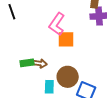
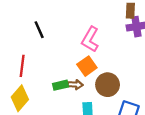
orange square: (66, 39) -> (87, 66), moved, turned -30
brown circle: (68, 77) -> (108, 85), moved

